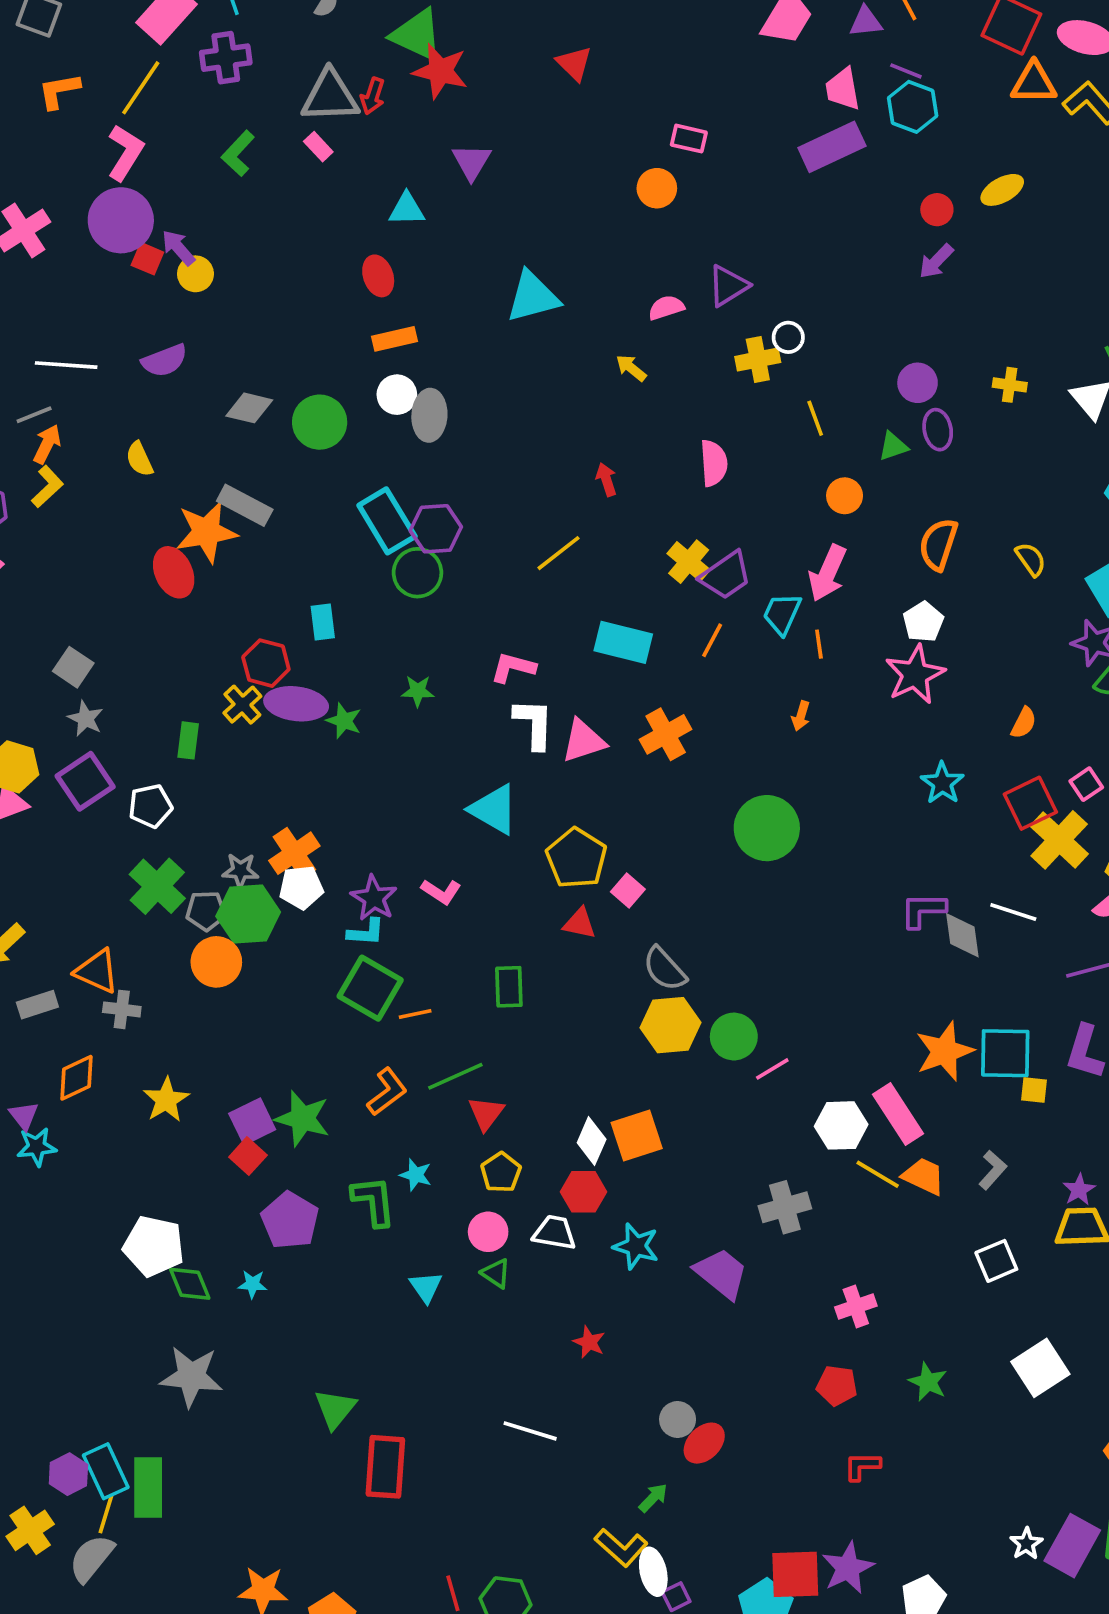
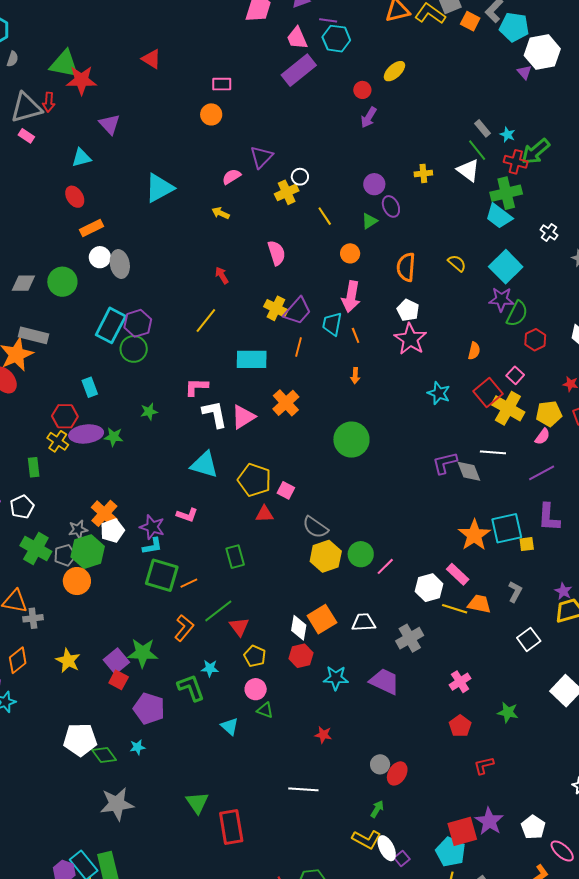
cyan rectangle: (387, 521) -> (111, 325), turned 72
pink rectangle: (898, 1114) -> (458, 574), size x0.7
white trapezoid: (555, 1233) -> (364, 622), moved
red pentagon: (837, 1385) -> (460, 726), turned -30

